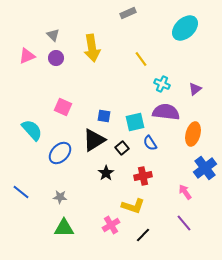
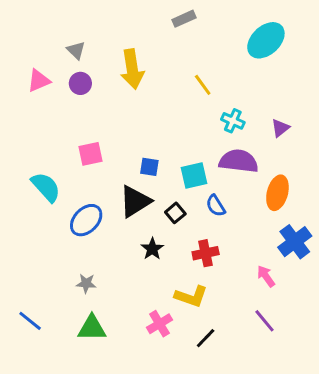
pink square: (63, 107) -> (90, 154), turned -36
blue line: (21, 192) -> (30, 321), moved

